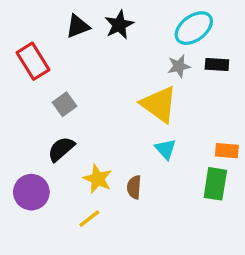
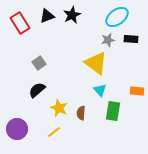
red rectangle: (33, 61) -> (20, 23), moved
green rectangle: (215, 184) -> (113, 111), moved
purple circle: (31, 192) -> (17, 129), moved

